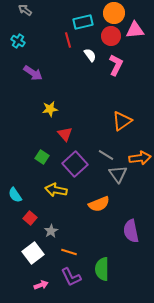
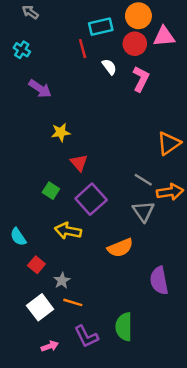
orange triangle: (122, 121) -> (169, 143), moved
gray line: (106, 155) -> (143, 180), moved
orange line: (69, 252) -> (73, 302), moved

